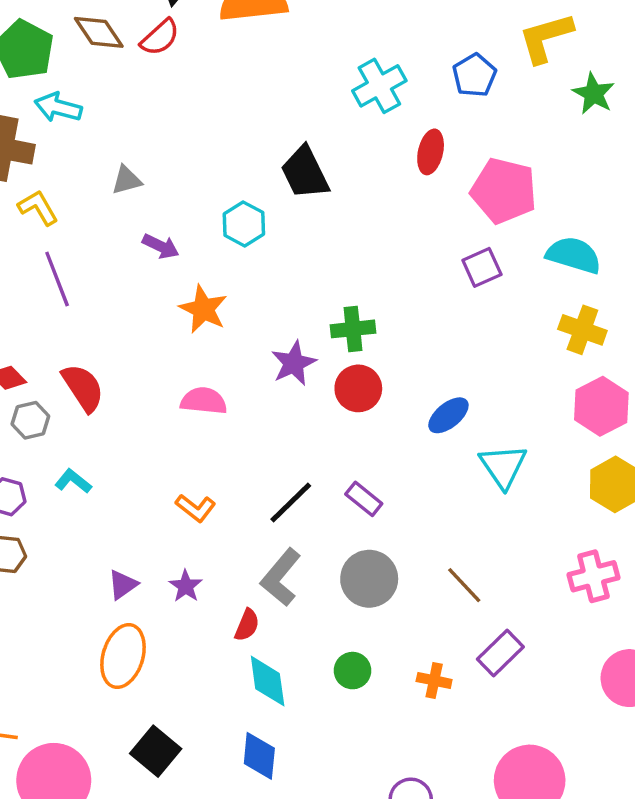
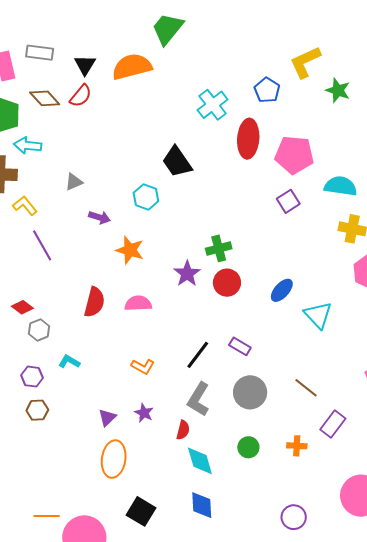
red ellipse: (431, 152) -> (248, 139), size x1.5
red semicircle: (83, 388) -> (94, 302), moved, turned 56

